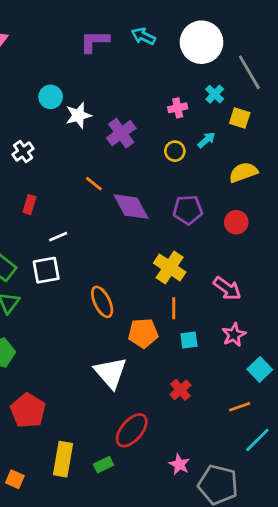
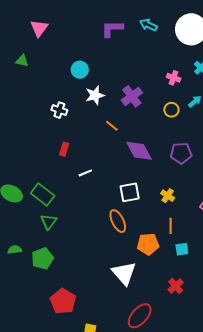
pink cross: (178, 108) -> (174, 78), turned 32
white star: (78, 115) -> (95, 95), moved
white cross: (23, 151) -> (59, 110), turned -35
orange line: (94, 184) -> (112, 126), moved
yellow cross: (170, 268) -> (168, 196), size x0.6
white square: (46, 270) -> (130, 192), moved

